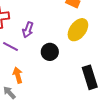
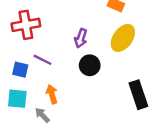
purple arrow: (28, 30) -> (81, 38), moved

